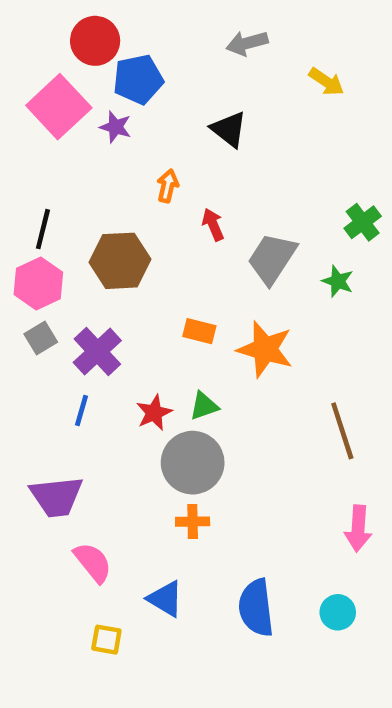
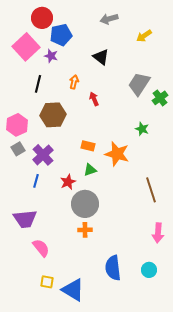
yellow arrow: (326, 82) -> (144, 36), turned 112
black line: (43, 229) -> (38, 84), moved
gray trapezoid: (272, 259) -> (139, 84), moved
green star: (338, 281) -> (142, 129), moved
green triangle: (204, 406) -> (90, 170), moved
blue triangle: (165, 599) -> (73, 290), moved, size x1.4

